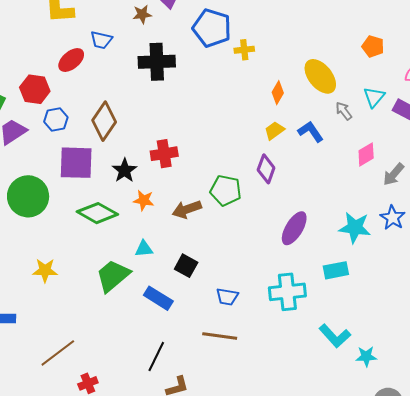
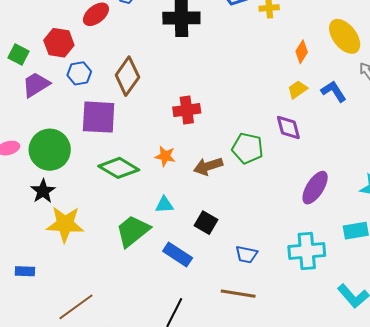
purple diamond: (266, 169) -> (288, 128), turned -36
black star: (125, 170) -> (43, 191), moved
yellow star: (45, 270) -> (65, 224), size x1.5

